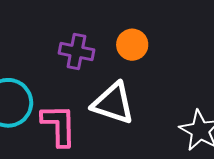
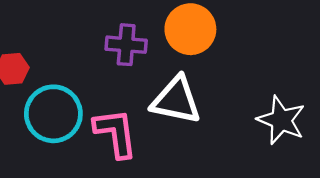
orange circle: (132, 45) -> (190, 29), size x1.4

